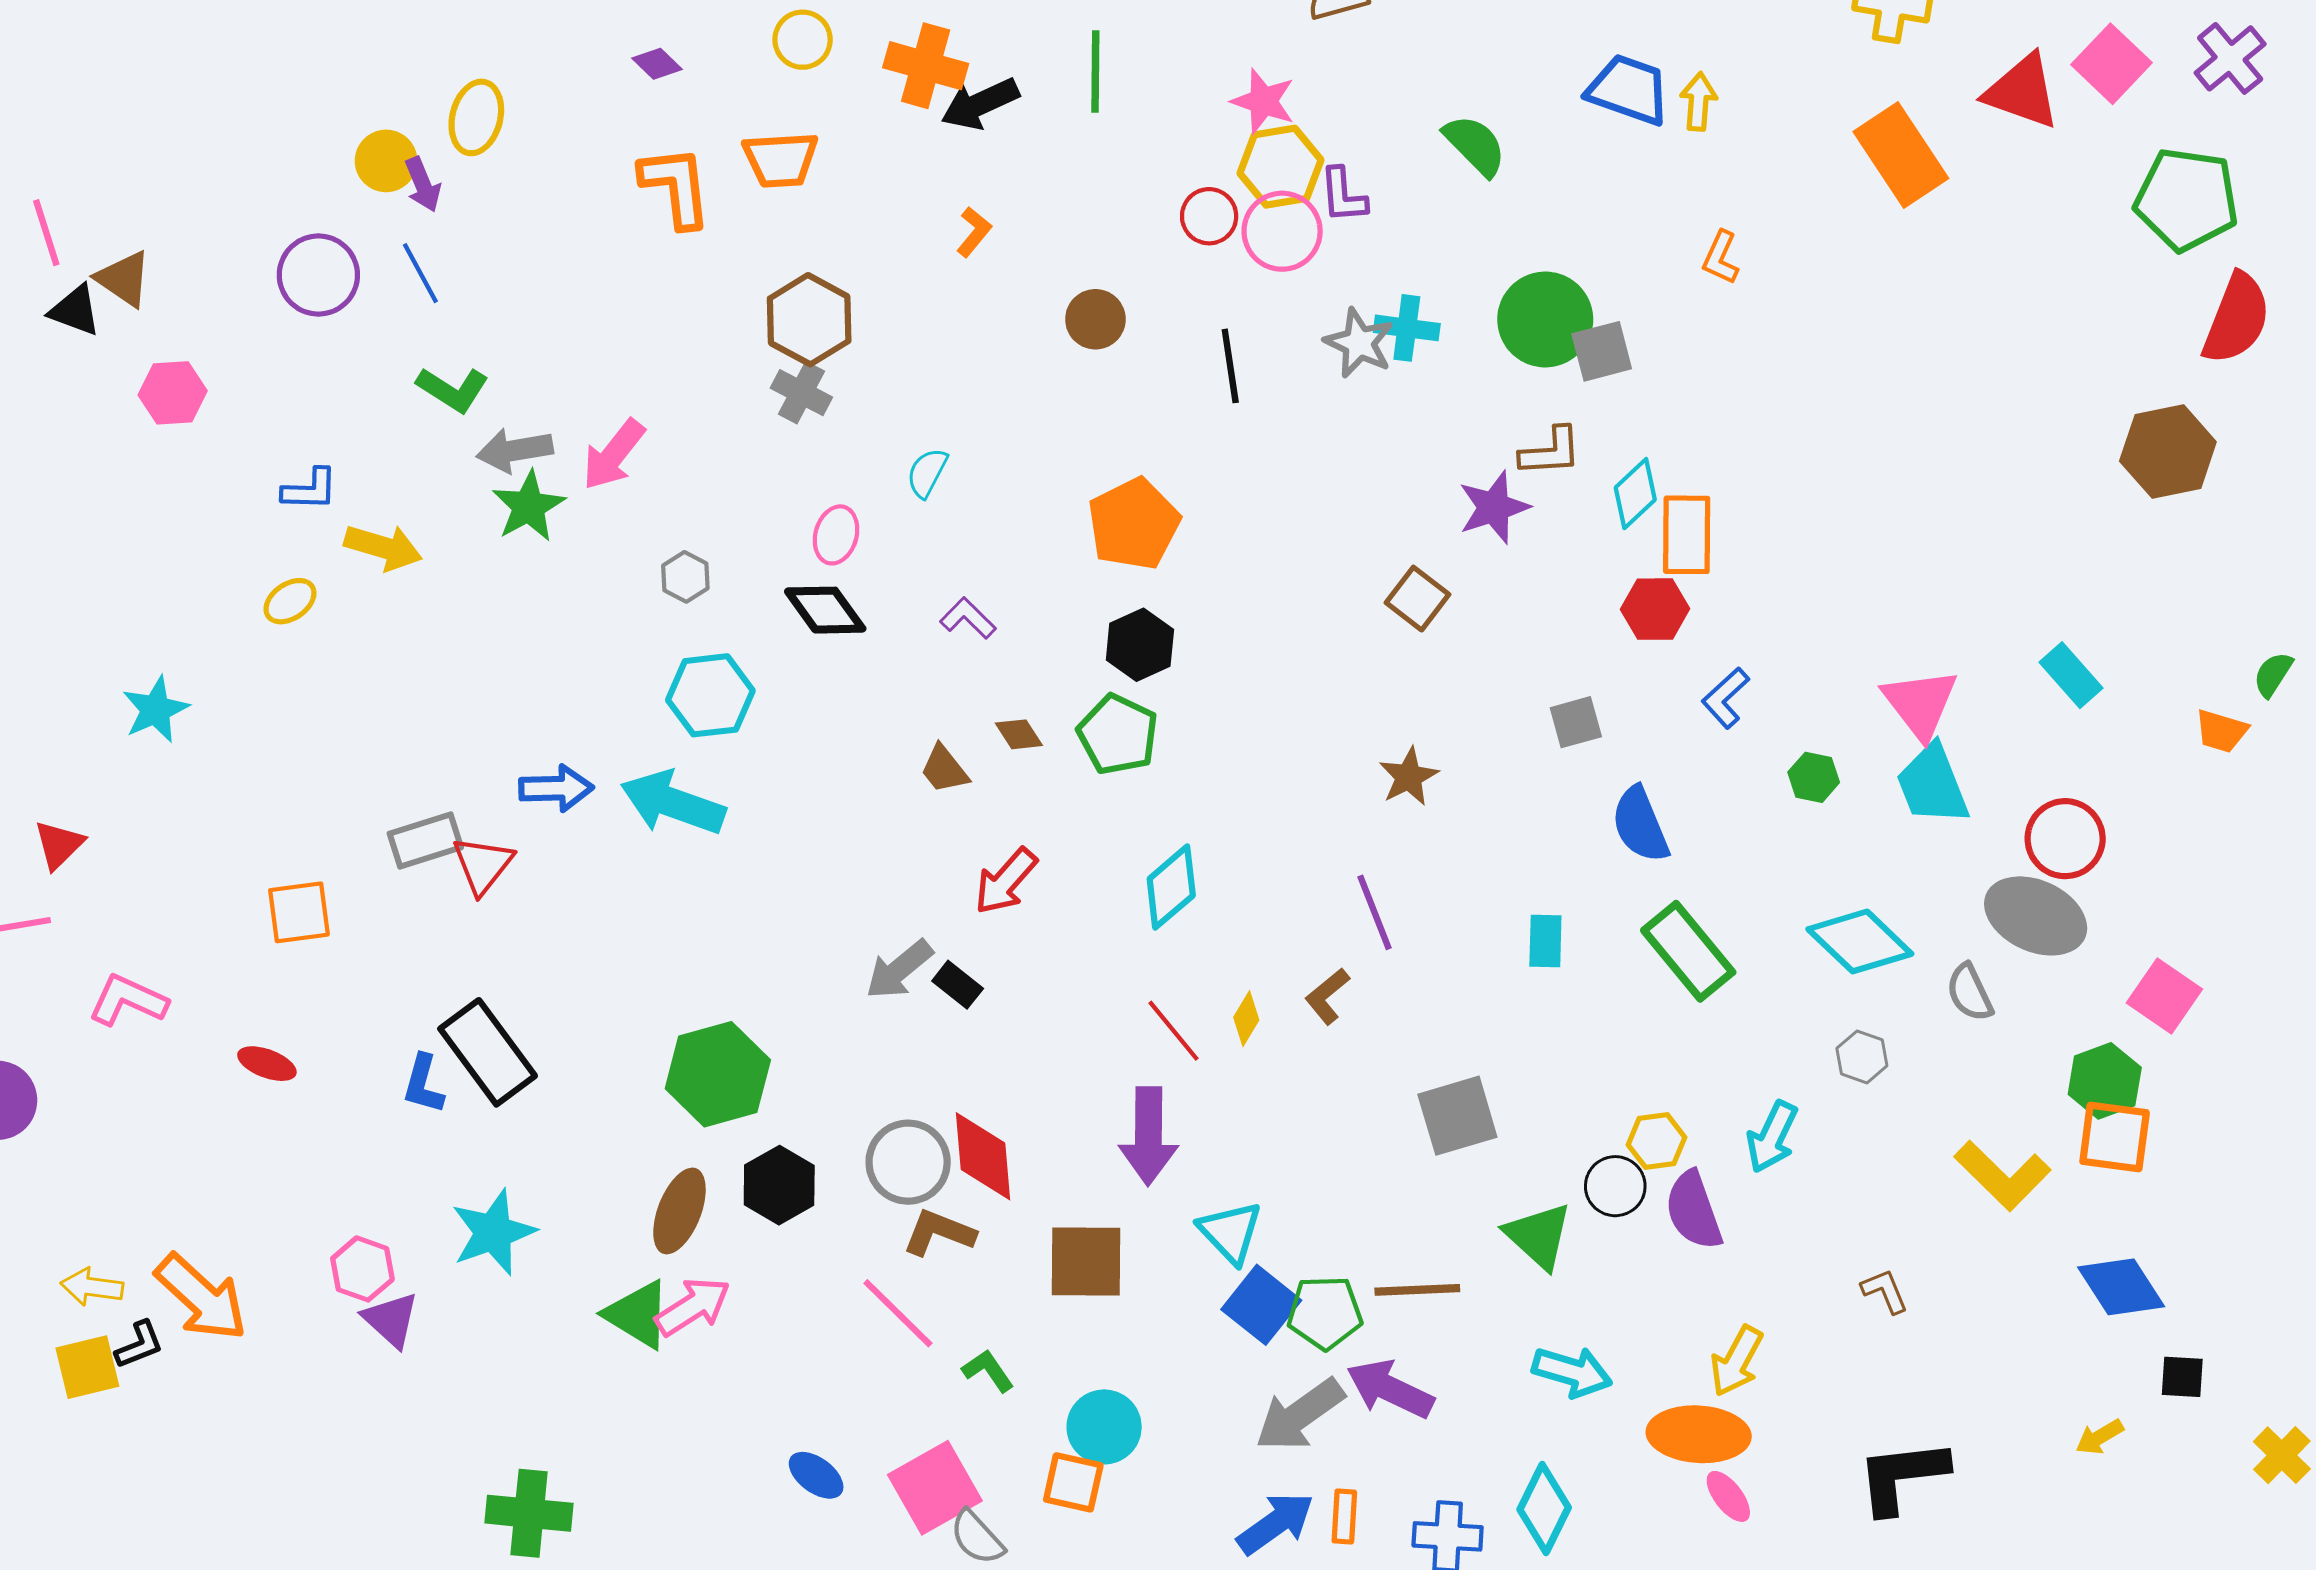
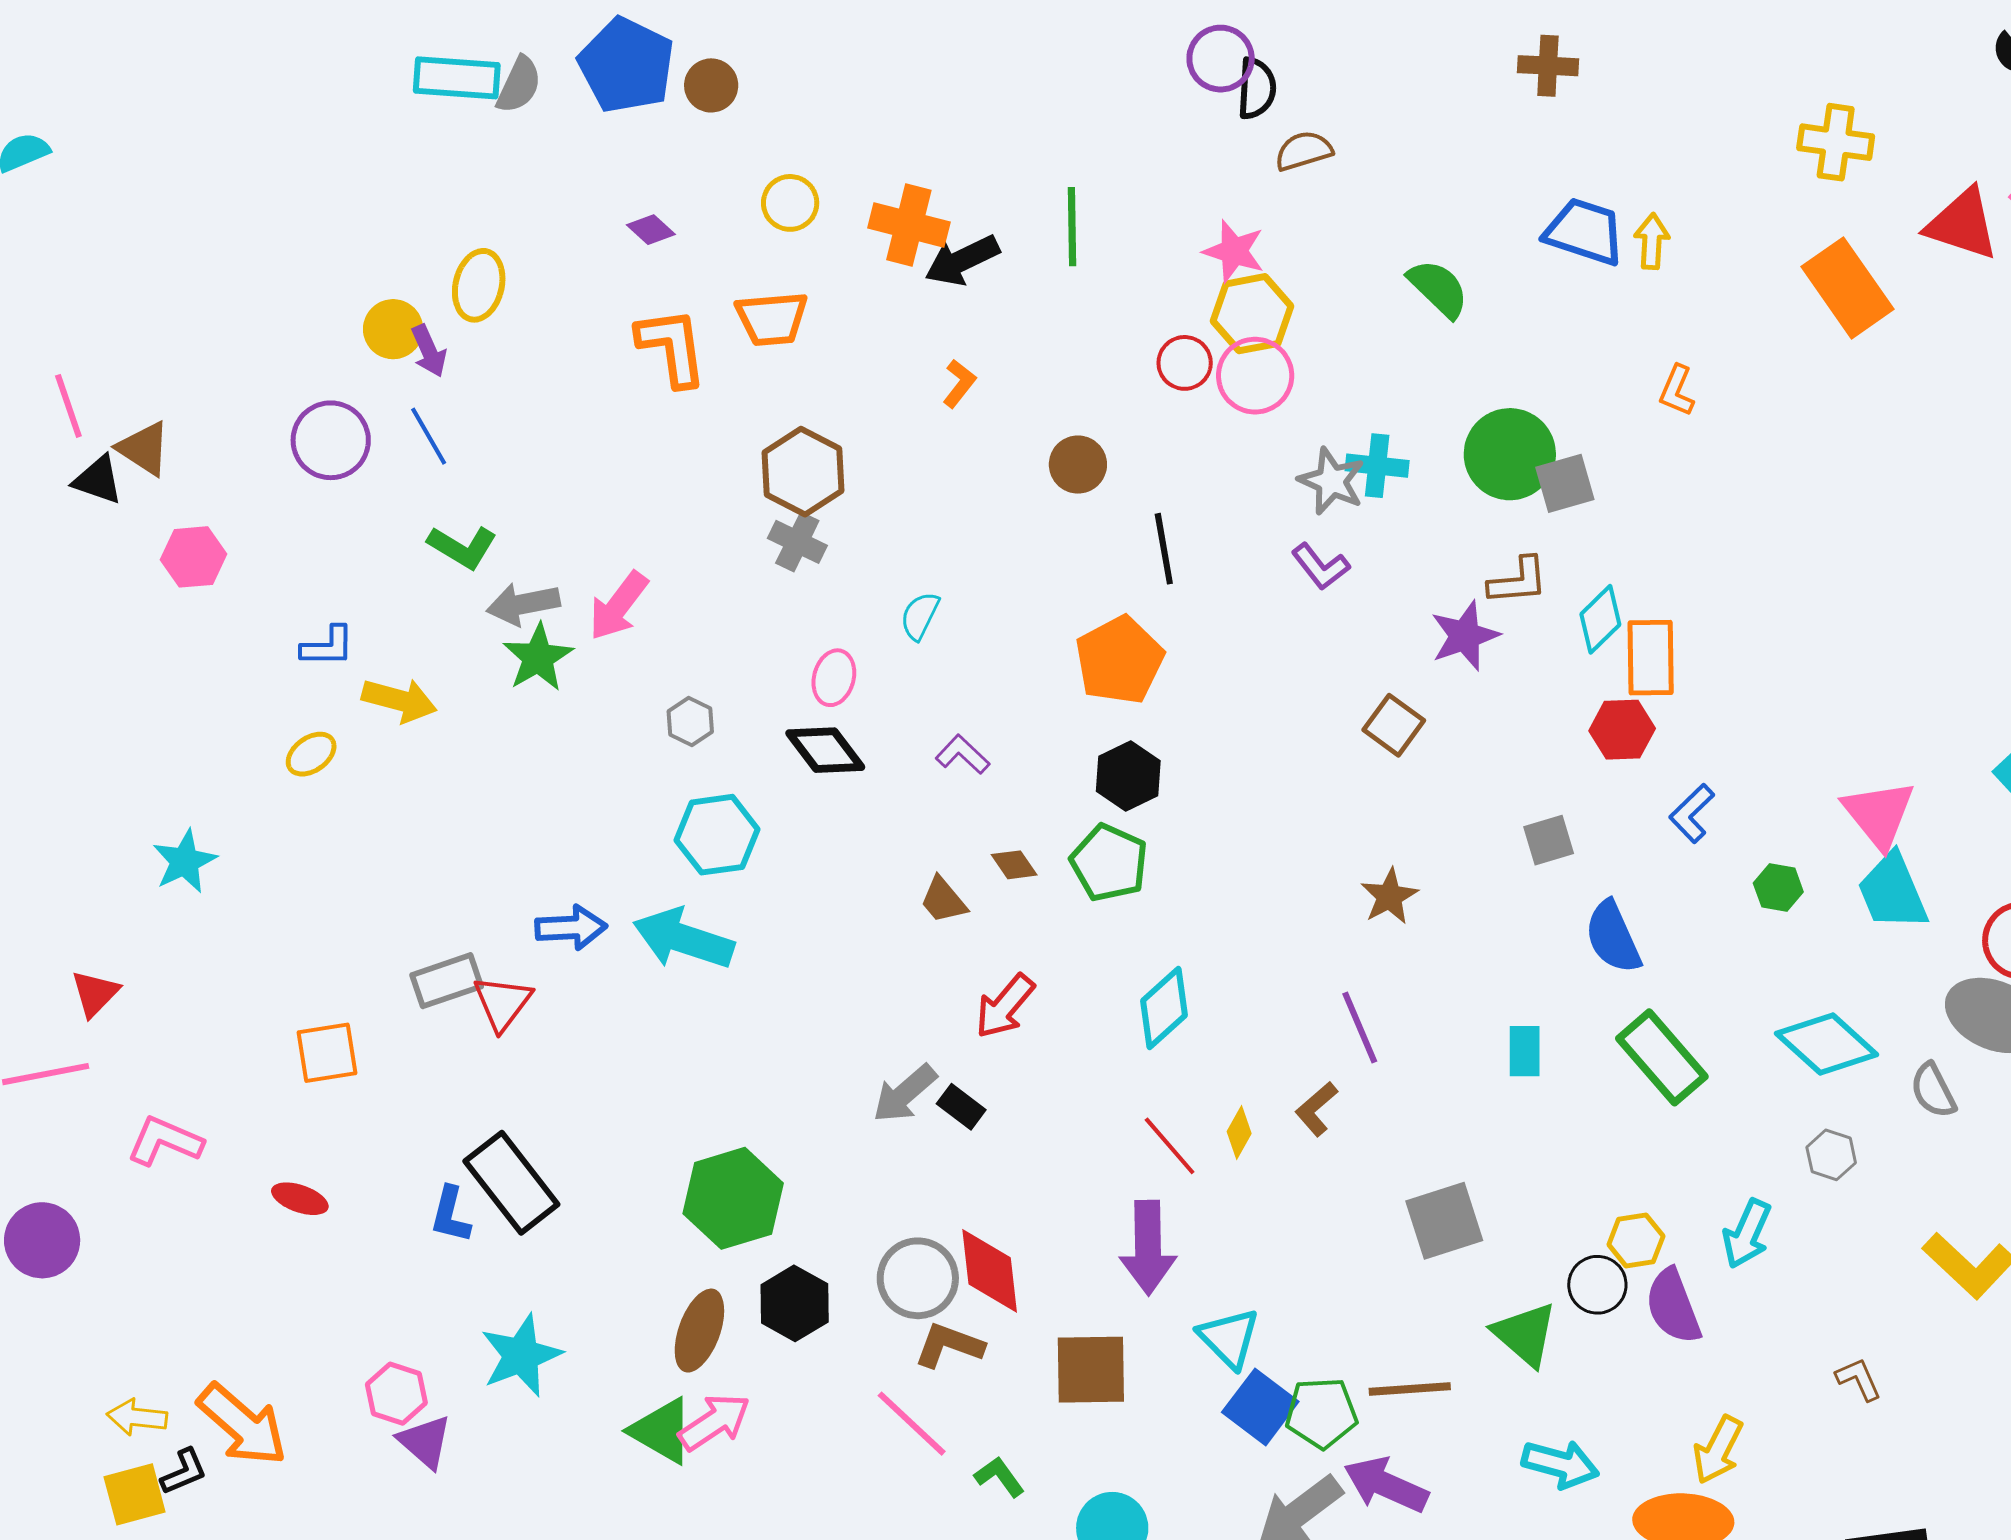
purple L-shape: (1343, 195) -> (1320, 567), moved, turned -32
black line: (1230, 366) -> (1164, 549), moved

